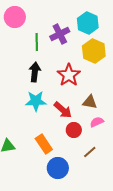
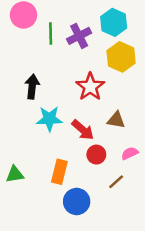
green line: (37, 42) -> (51, 33), moved
black arrow: (35, 72) -> (32, 87), moved
pink semicircle: (97, 122) -> (130, 153), moved
orange rectangle: (44, 144) -> (59, 172), turned 48

